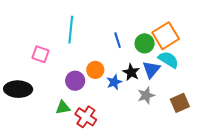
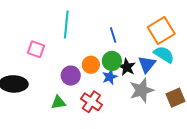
green circle: (145, 43) -> (112, 61), moved
gray star: (146, 95) -> (142, 90), size x1.4
red cross: (86, 117) -> (91, 102), moved

